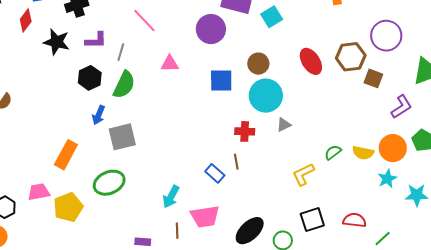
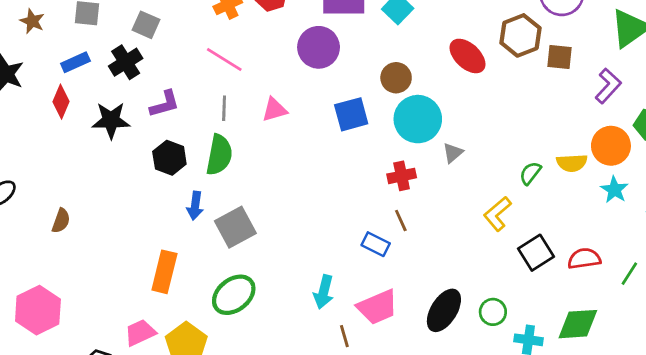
gray line: (121, 52) -> (224, 108), moved
black square: (312, 220) -> (536, 253), moved

